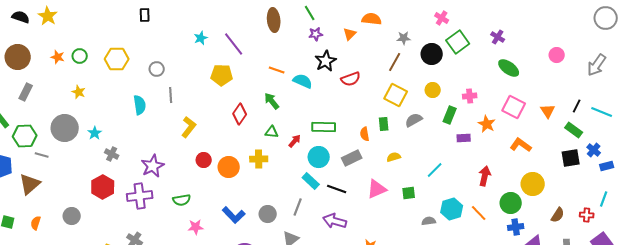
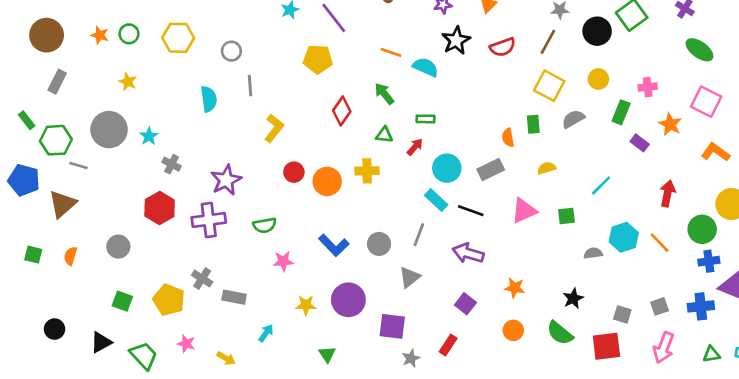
red semicircle: (351, 79) -> (503, 47), moved
green rectangle: (324, 127) -> (426, 119), moved, size x0.6
purple rectangle: (464, 138) -> (640, 143), turned 40

